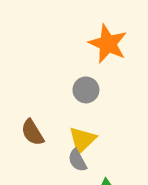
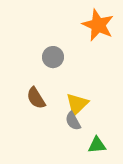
gray circle: (86, 90) -> (53, 57), moved

